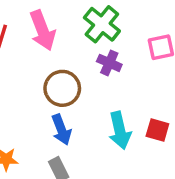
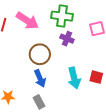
green cross: (102, 24) -> (62, 16), turned -30
pink arrow: (43, 30) -> (27, 21), turned -35

